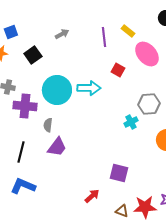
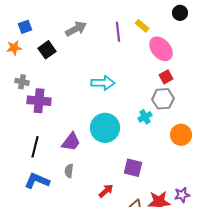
gray arrow: (62, 34) -> (76, 29), size x1.5
red square: (118, 70) -> (166, 77), moved, turned 32
cyan circle: (57, 90) -> (105, 128), moved
gray semicircle: (48, 125) -> (69, 171), moved

